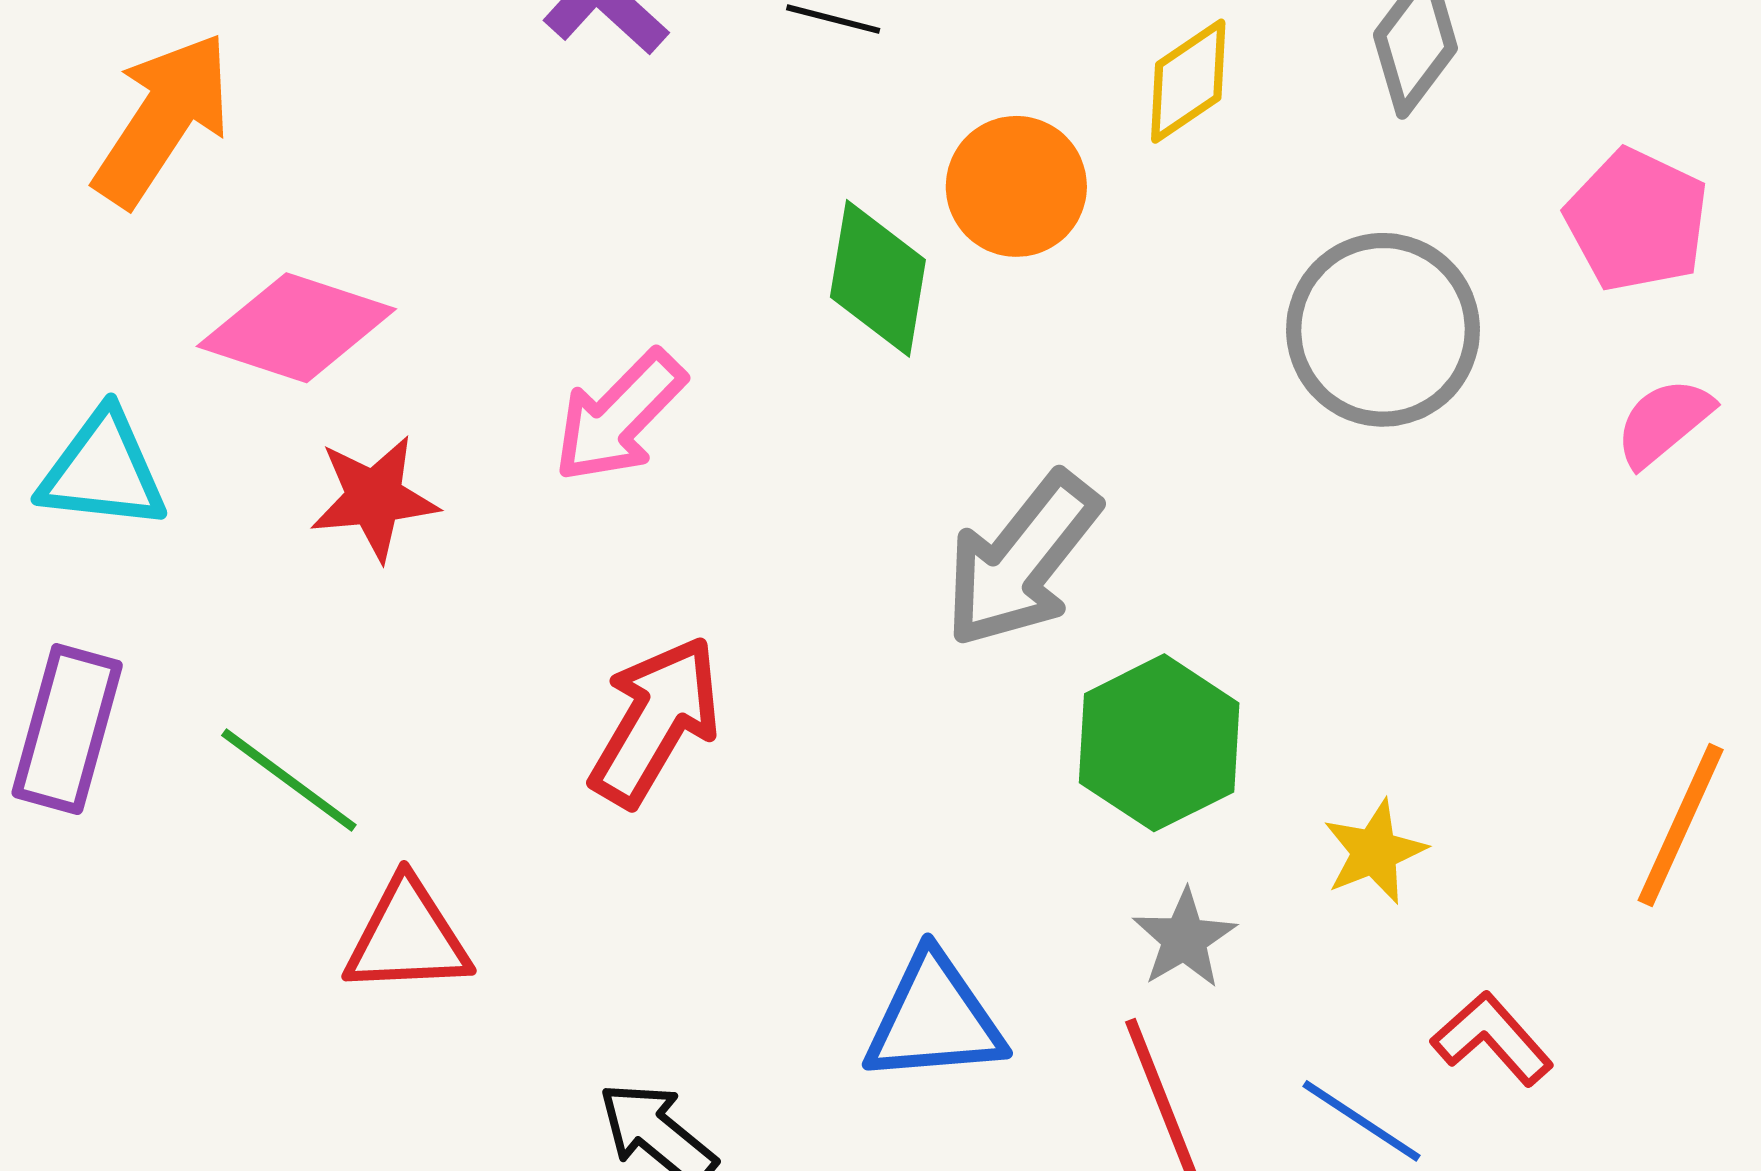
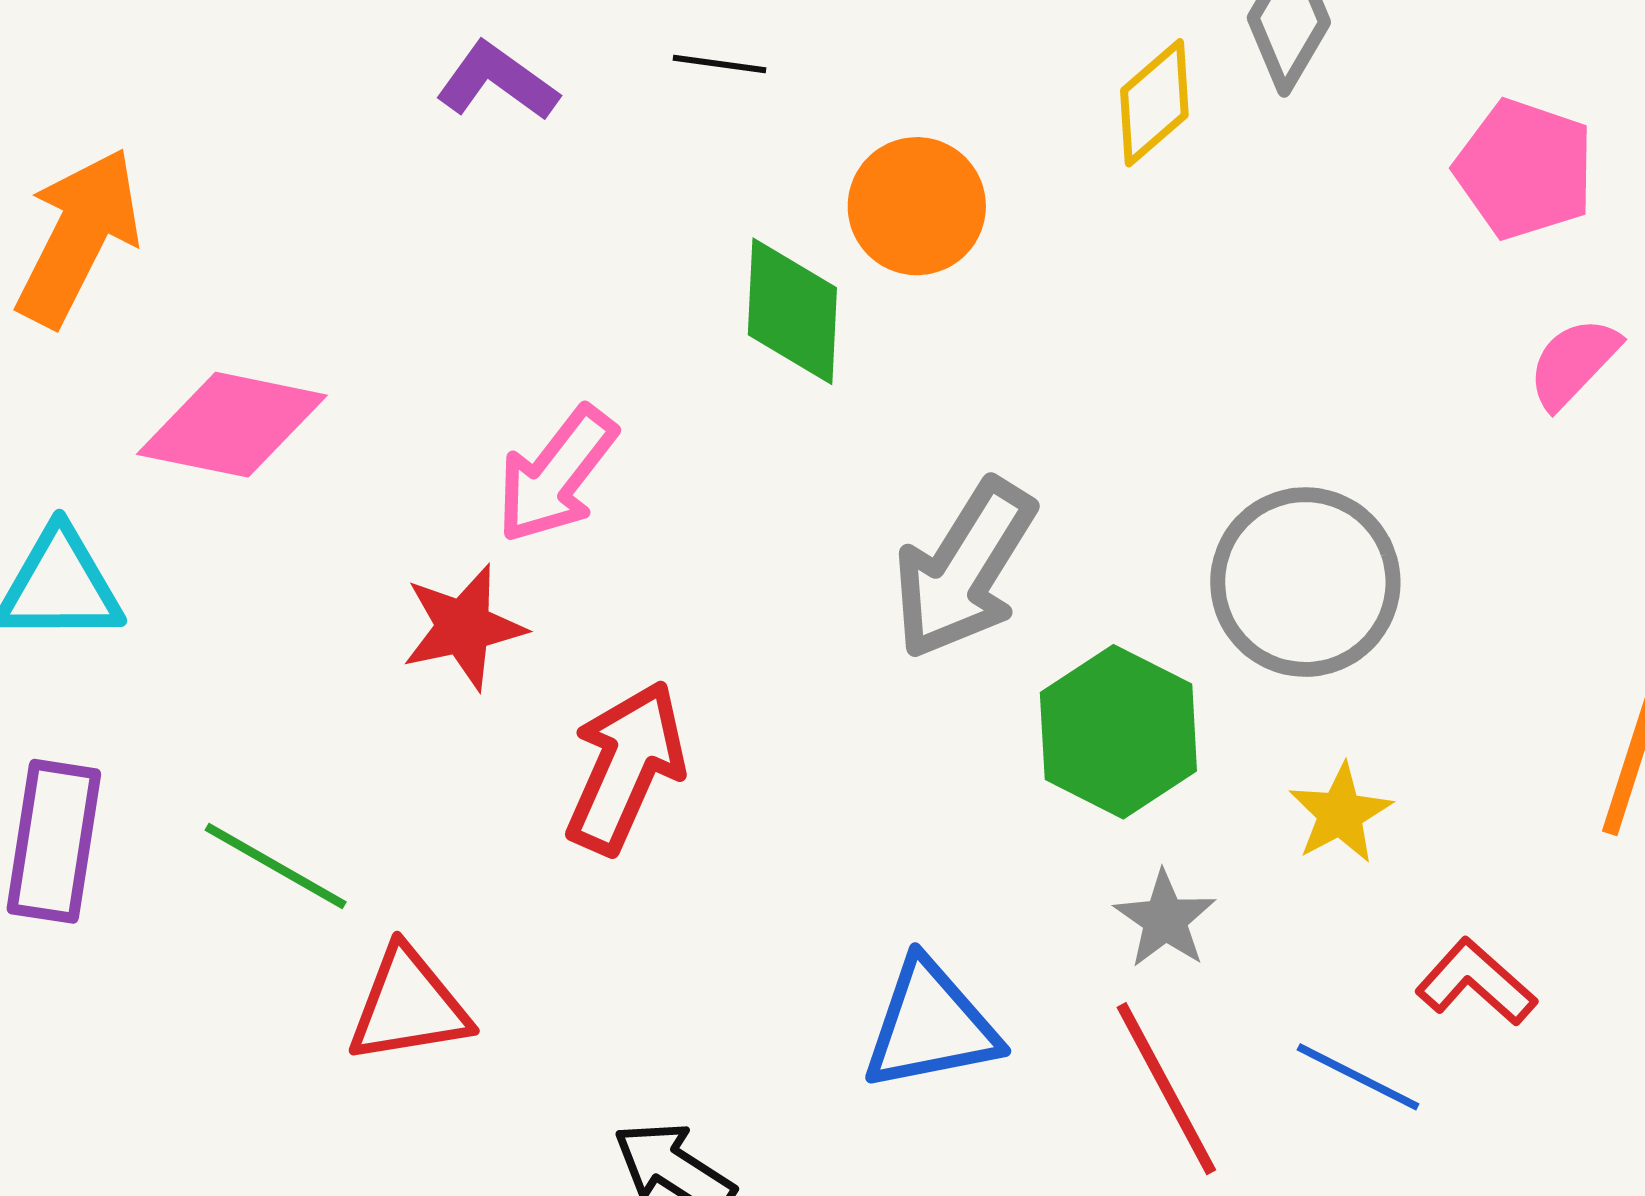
yellow diamond: (1188, 81) -> (1154, 103), moved
gray circle: (1383, 330) -> (1305, 582), moved
red star: (374, 498) -> (464, 627), moved

